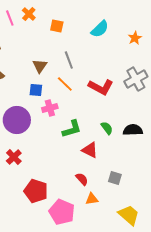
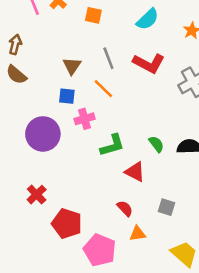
red L-shape: (101, 87) -> (149, 63), moved
red cross: (14, 157) -> (37, 195), moved

